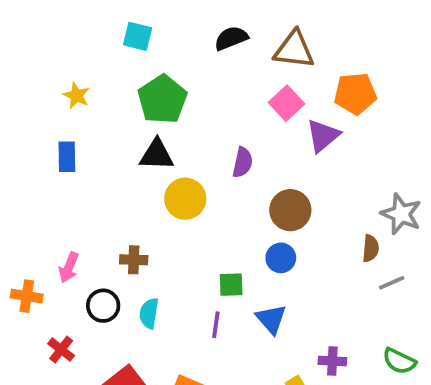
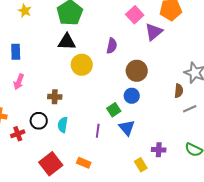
blue rectangle: (67, 157) -> (16, 52), moved
pink arrow: (69, 267) -> (19, 82), moved
green square: (231, 285) -> (114, 110), moved, turned -32
red cross: (61, 350) -> (18, 134), moved, turned 32

